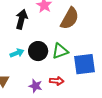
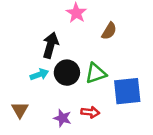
brown semicircle: (70, 18) -> (109, 31), size x0.6
black arrow: (22, 19) -> (51, 45), moved

